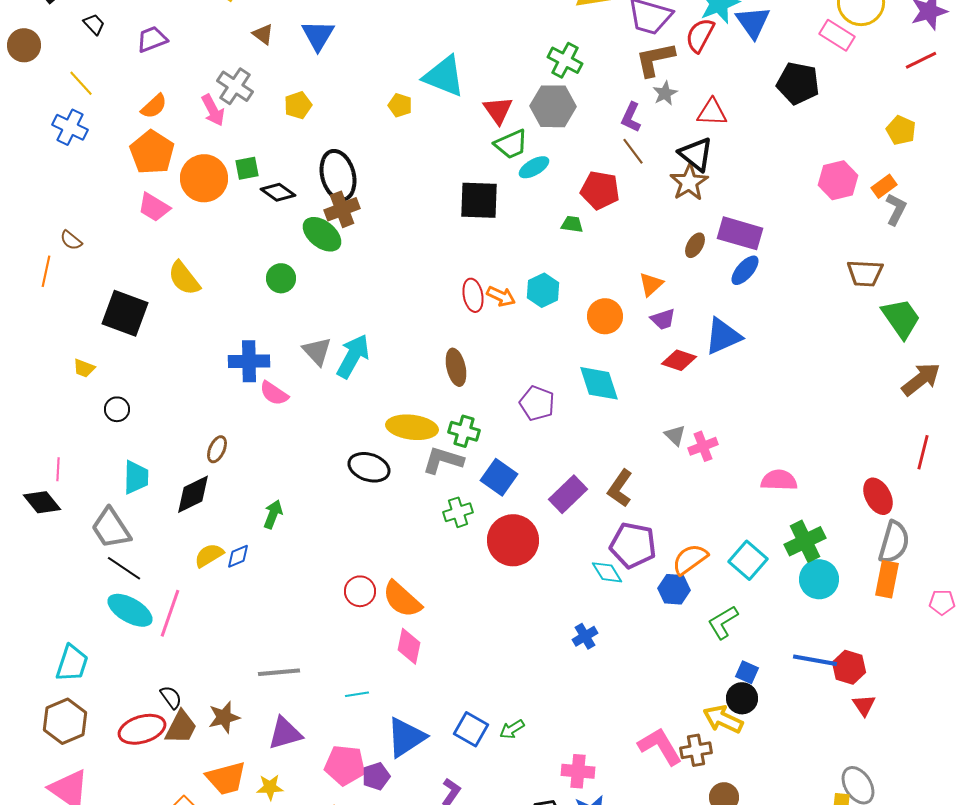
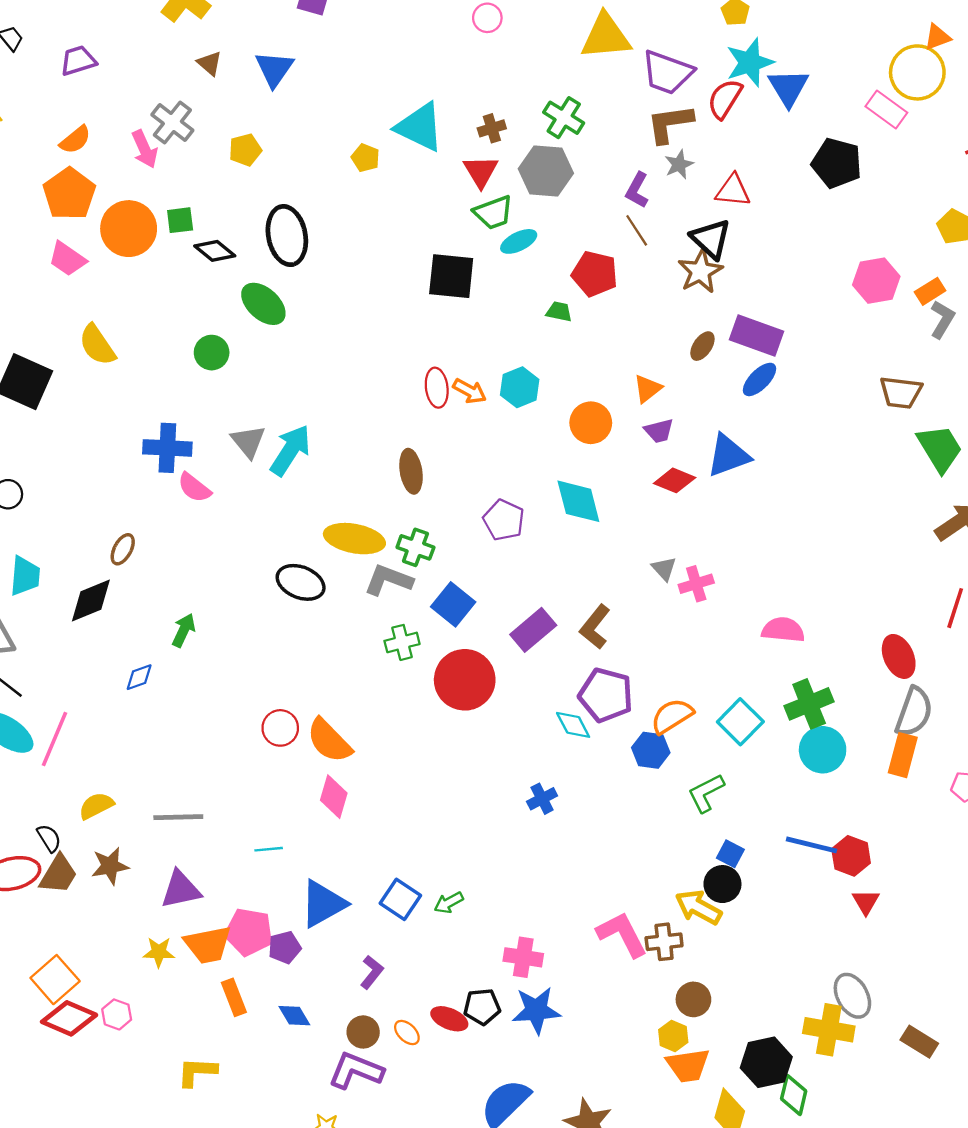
brown cross: (342, 209) -> (492, 128), moved, size x0.7
yellow semicircle: (209, 555) -> (96, 806), moved
orange trapezoid: (226, 778) -> (208, 945), moved

